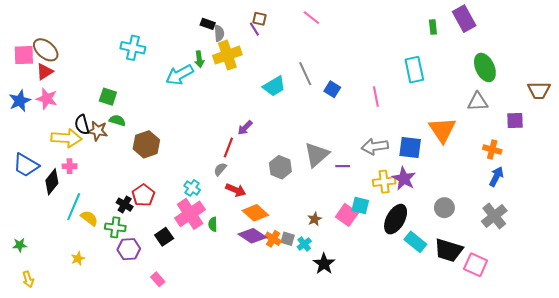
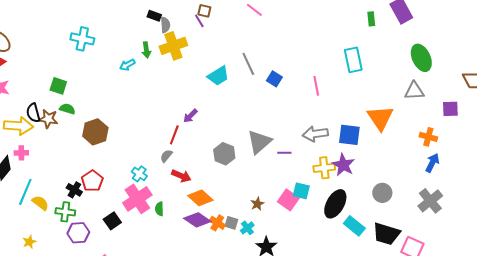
cyan arrow: (180, 75) -> (127, 65), size x0.6

